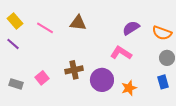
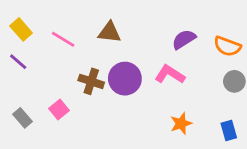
brown cross: (74, 70) -> (91, 81), moved, turned 30
purple circle: (102, 80) -> (125, 79), moved
blue rectangle: (163, 82) -> (229, 131), moved
gray rectangle: (16, 84) -> (22, 118), turned 32

